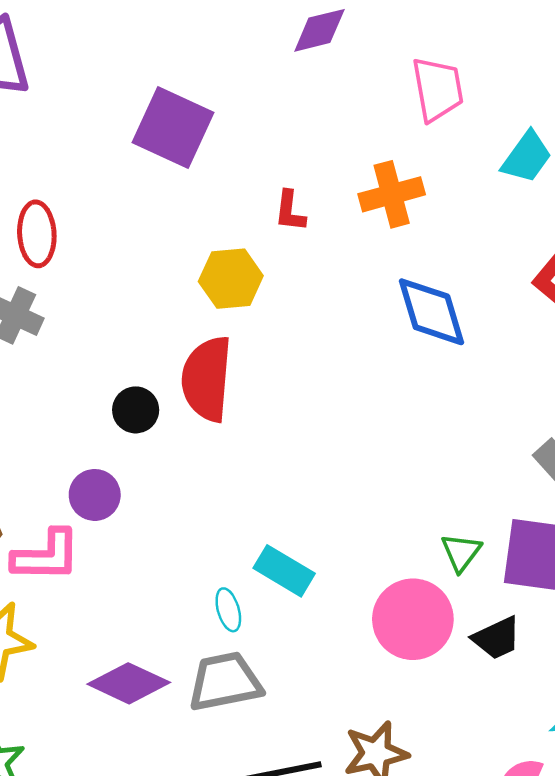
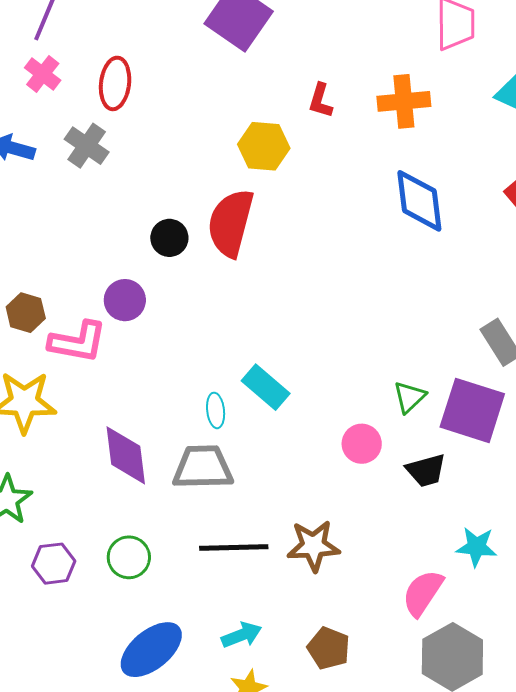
pink circle: (413, 619) -> (362, 444), size x0.6
purple diamond: (129, 683) -> (126, 455), turned 48

